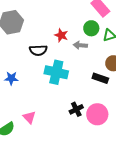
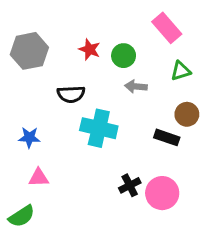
green circle: (91, 28) -> (124, 56), moved
red star: (61, 35) -> (90, 49), moved
pink triangle: (29, 117) -> (39, 178), moved, turned -48

